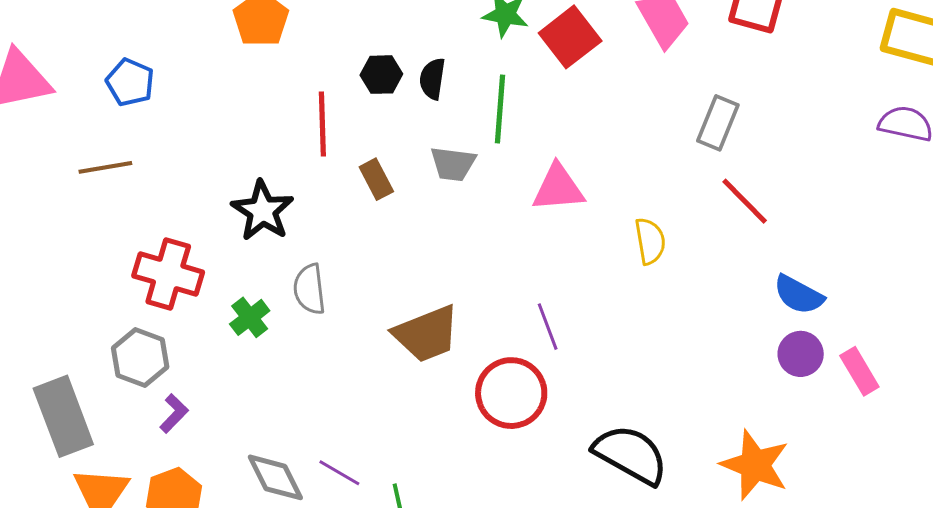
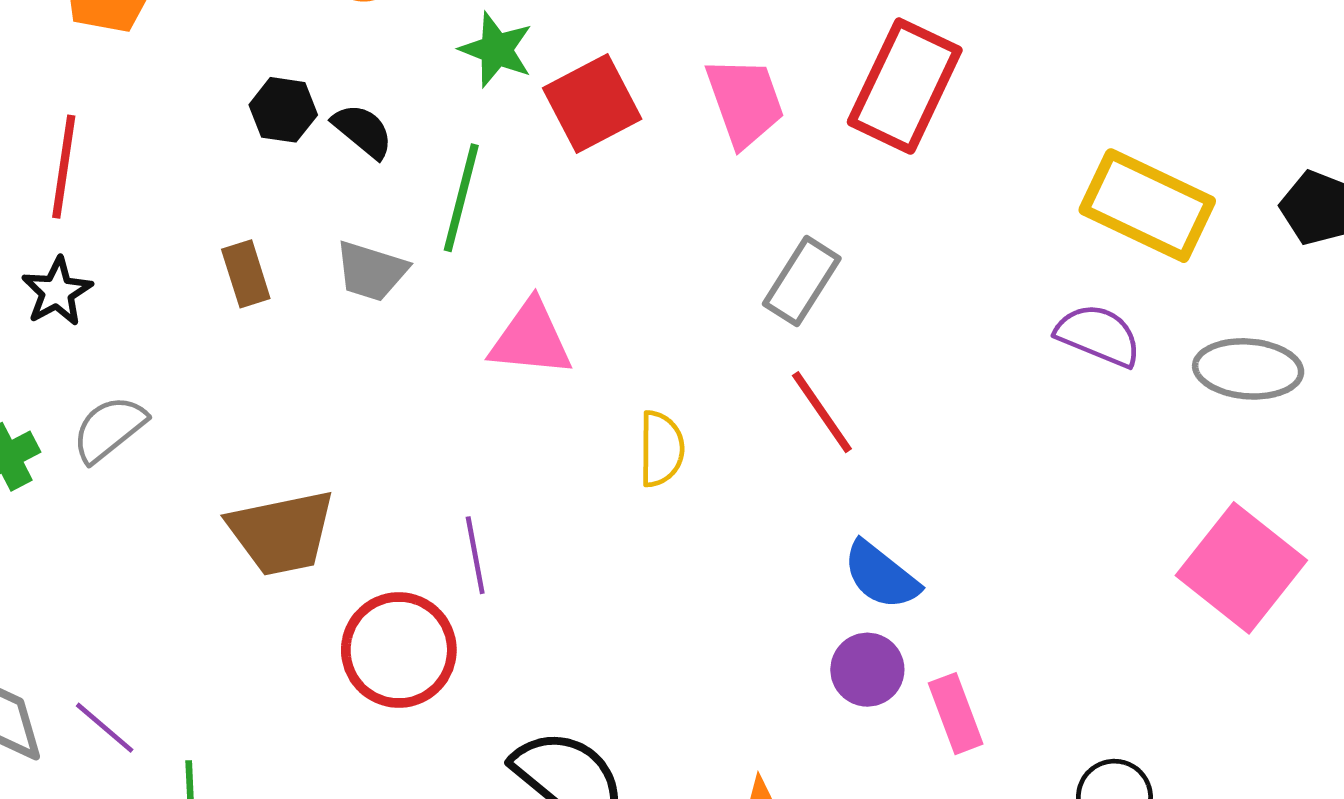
black semicircle: (432, 79) -> (363, 131), turned 111
red line: (322, 124) -> (64, 167), moved
black star: (263, 211) -> (57, 292), size x0.7
gray semicircle: (309, 289) -> (109, 429), turned 48

